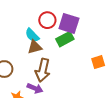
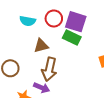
cyan semicircle: (32, 35) -> (28, 21), moved, turned -35
green rectangle: (65, 39) -> (72, 38), turned 54

